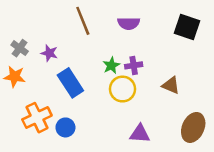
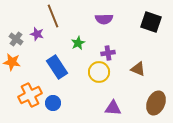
brown line: (83, 21) -> (53, 16), moved
purple star: (49, 53) -> (37, 34), moved
green star: (111, 65) -> (78, 43), moved

